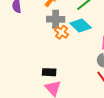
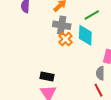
cyan diamond: (81, 25) -> (85, 35), turned 40

